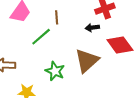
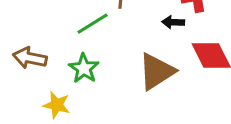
green star: (55, 71) -> (84, 68), moved

